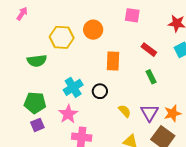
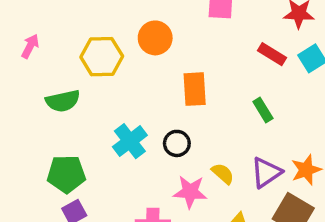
pink arrow: (22, 14) -> (30, 46), moved
red rectangle: (149, 50) -> (272, 54), moved
purple triangle: (150, 113) -> (266, 173), turned 30
pink star: (68, 114) -> (190, 192), moved, turned -30

